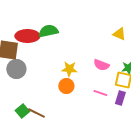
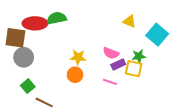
purple rectangle: (120, 98) -> (118, 64), moved, turned 48
green square: (22, 111) -> (28, 86), moved

